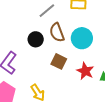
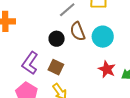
brown square: (59, 61) -> (56, 67), moved

